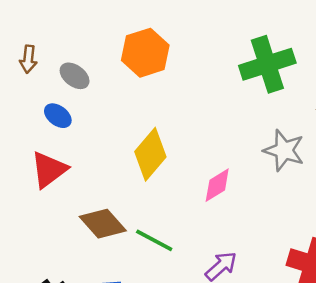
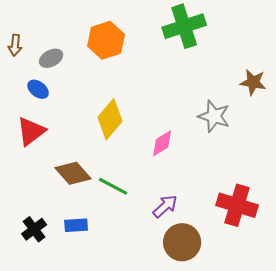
green cross: (267, 64) -> (184, 26), moved
gray ellipse: (75, 76) -> (51, 58), turned -65

